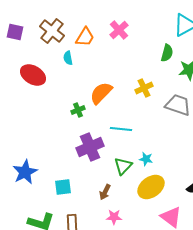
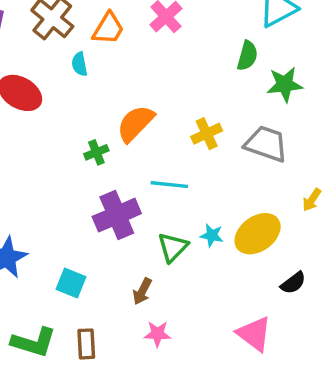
yellow cross: (144, 88) -> (207, 134), moved
cyan square: (63, 187) -> (71, 283), turned 30
yellow ellipse: (151, 187) -> (258, 234), moved

